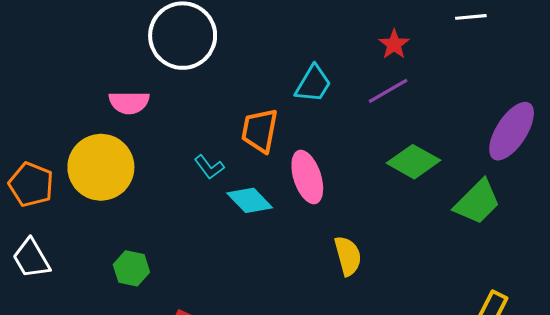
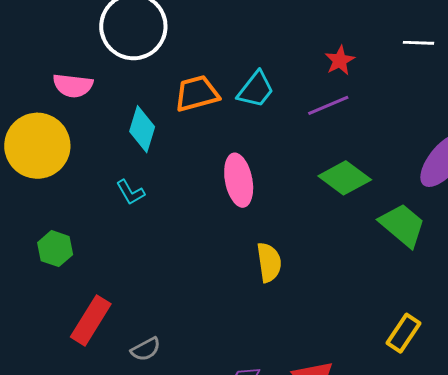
orange trapezoid: (260, 131) -> (197, 93), moved, turned 57
cyan L-shape: (209, 167) -> (130, 192), moved
cyan diamond: (250, 200) -> (142, 129), moved, turned 54
green trapezoid: (477, 202) -> (402, 225), turned -102

